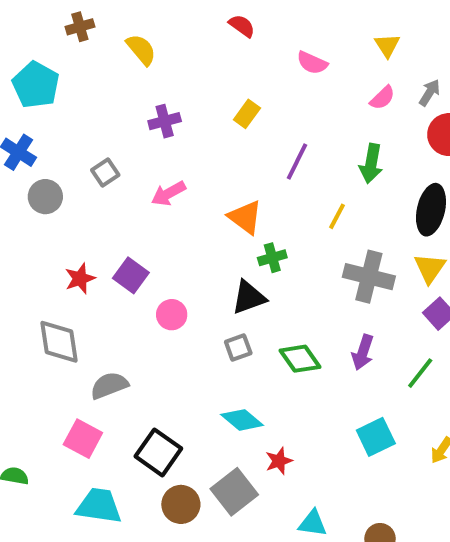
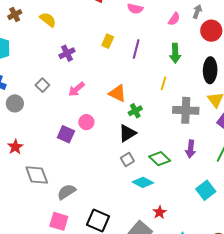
purple line: (297, 161) -> (136, 49), moved
red star: (80, 278) -> (15, 147), moved
pink circle: (172, 315) -> (86, 122), moved
cyan diamond: (242, 420) -> (143, 182), moved

